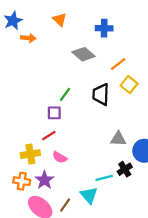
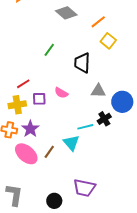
black trapezoid: (101, 94) -> (82, 63), moved
purple square: (54, 113) -> (39, 99), moved
red line: (49, 136) -> (23, 84), moved
pink semicircle: (60, 157) -> (61, 93), moved

